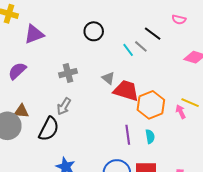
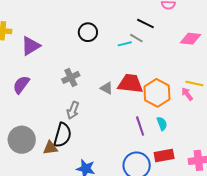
cyan line: (128, 50) -> (125, 44), turned -56
gray triangle: (108, 78) -> (107, 88), moved
brown triangle: (21, 111) -> (50, 148), moved

